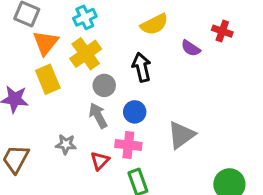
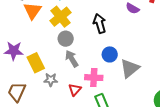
yellow rectangle: (48, 79) -> (36, 63), moved
gray circle: (104, 85) -> (66, 39), moved
blue circle: (135, 112) -> (110, 54), moved

